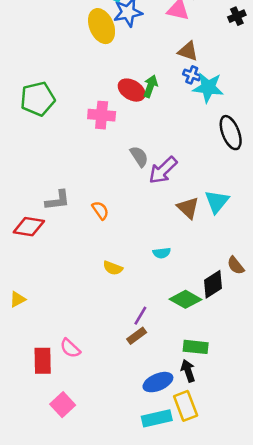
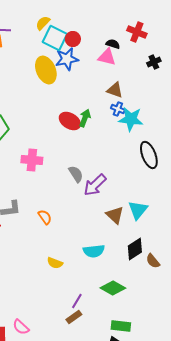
pink cross: (102, 115) -> (32, 160), moved
cyan semicircle: (162, 253) -> (94, 251), size x1.5
black diamond: (213, 284) -> (135, 249), moved

